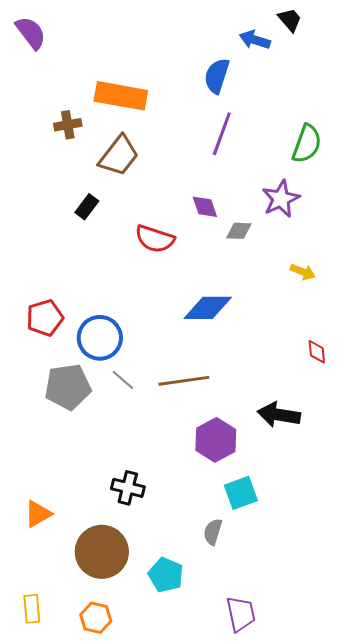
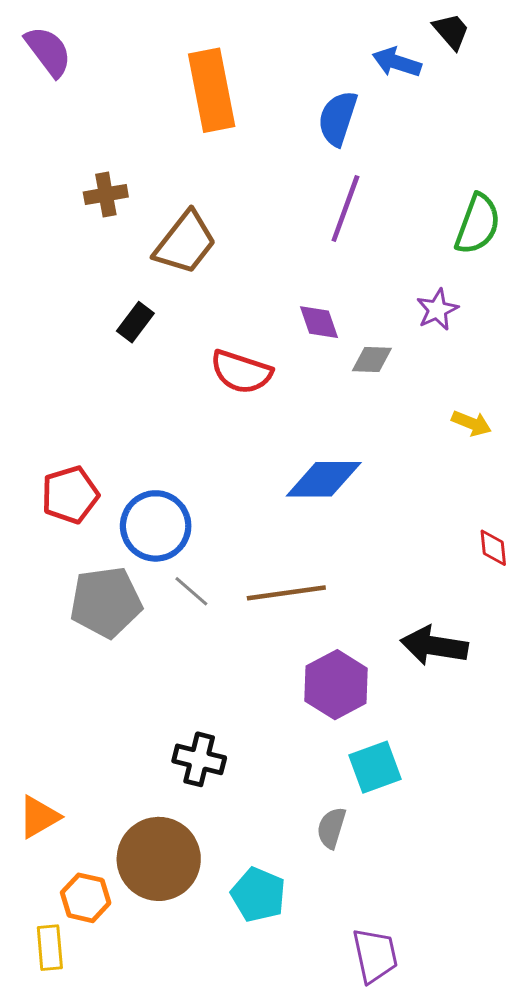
orange rectangle: (121, 96) -> (212, 90), moved, turned 69
purple star: (281, 199) -> (437, 310), size x0.7
orange triangle: (38, 514) -> (39, 817), moved
orange hexagon: (96, 618) -> (86, 898), moved

